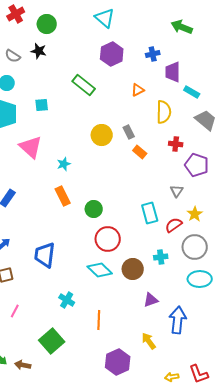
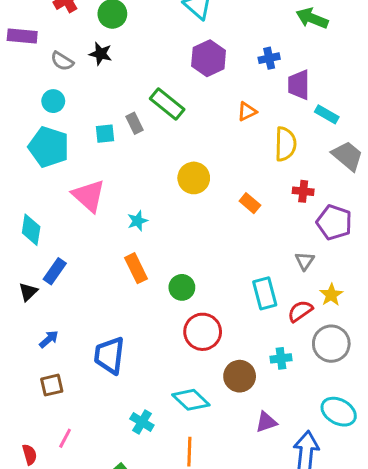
gray rectangle: (129, 132) -> (135, 123), moved
cyan diamond: (100, 270) -> (191, 400), moved
cyan ellipse: (200, 279) -> (339, 412), moved, turned 30

